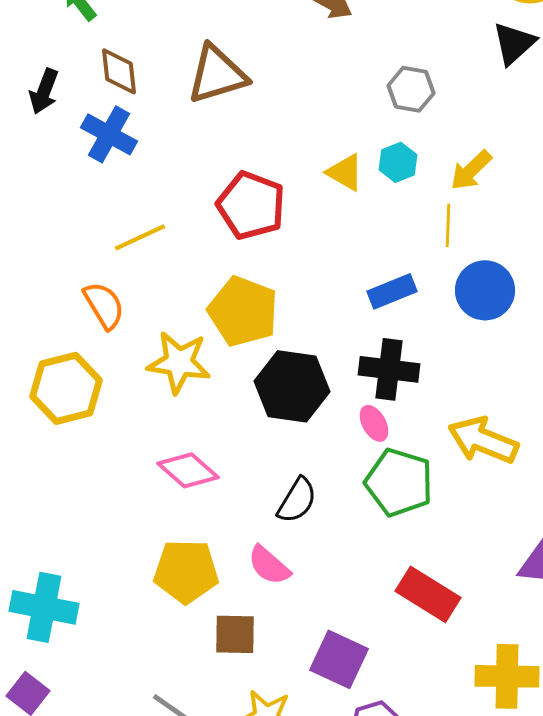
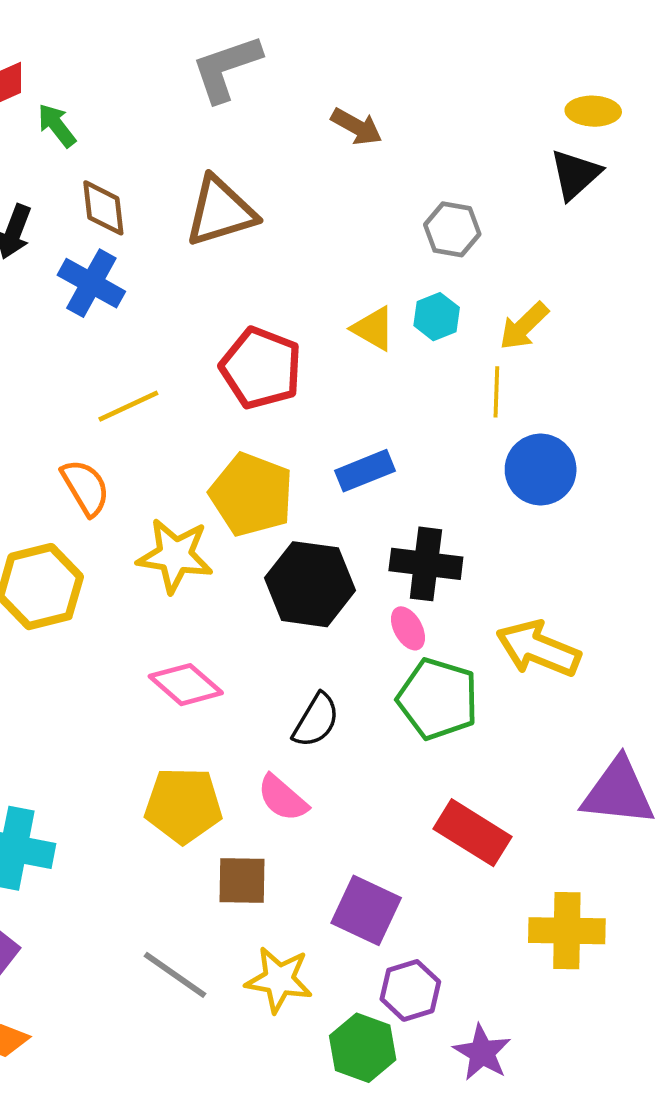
blue rectangle: (392, 291) -> (365, 471), moved

